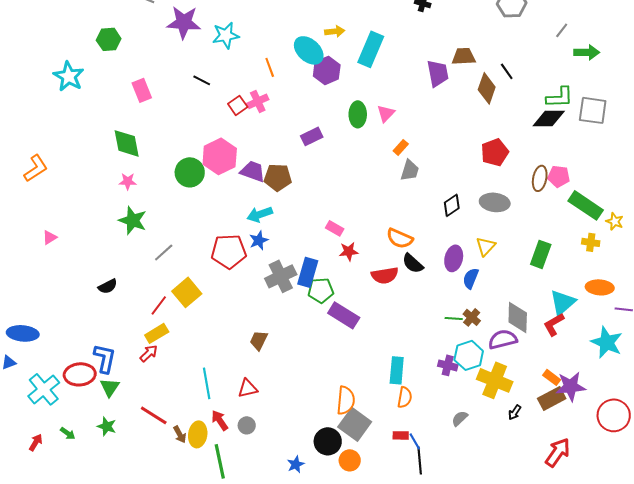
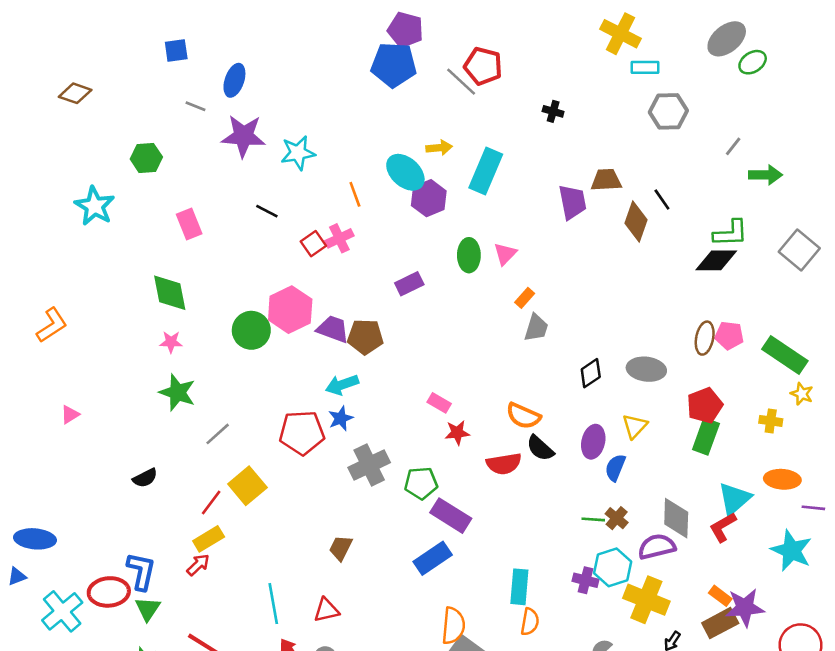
gray square: (593, 110) -> (799, 250), moved, turned 32
red pentagon: (495, 152) -> (705, 405), moved
green rectangle: (586, 205) -> (785, 355), moved
blue rectangle: (308, 272) -> (433, 558), moved, turned 40

